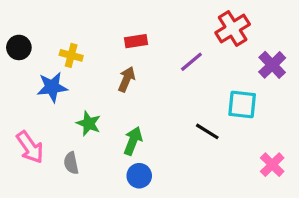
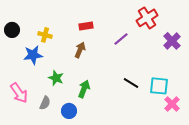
cyan square: (242, 104) -> (159, 86), moved
gray semicircle: (71, 163) -> (45, 103), turned -144
blue circle: (139, 176) -> (69, 111), moved

